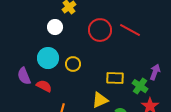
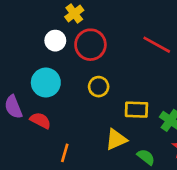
red circle: (100, 30) -> (90, 45), moved
yellow circle: (73, 64) -> (99, 87), moved

